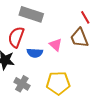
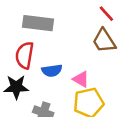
pink triangle: (56, 45) -> (81, 79), moved

